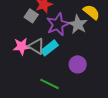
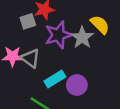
gray square: (31, 16) -> (28, 21), turned 32
cyan rectangle: (49, 48) -> (55, 79), moved

